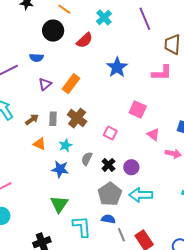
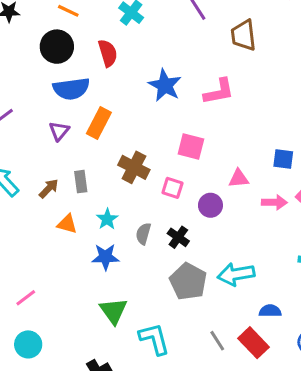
red semicircle: (85, 40) -> (108, 53), turned -54
blue semicircle: (36, 58) -> (71, 89), moved, size x1.6
pink L-shape: (162, 73) -> (219, 91), moved
pink square: (138, 110) -> (191, 147), moved
brown cross: (77, 118) -> (134, 167), moved
pink triangle: (153, 134) -> (239, 178), turned -32
purple circle: (131, 167) -> (210, 205), moved
blue semicircle: (108, 219) -> (270, 311), moved

